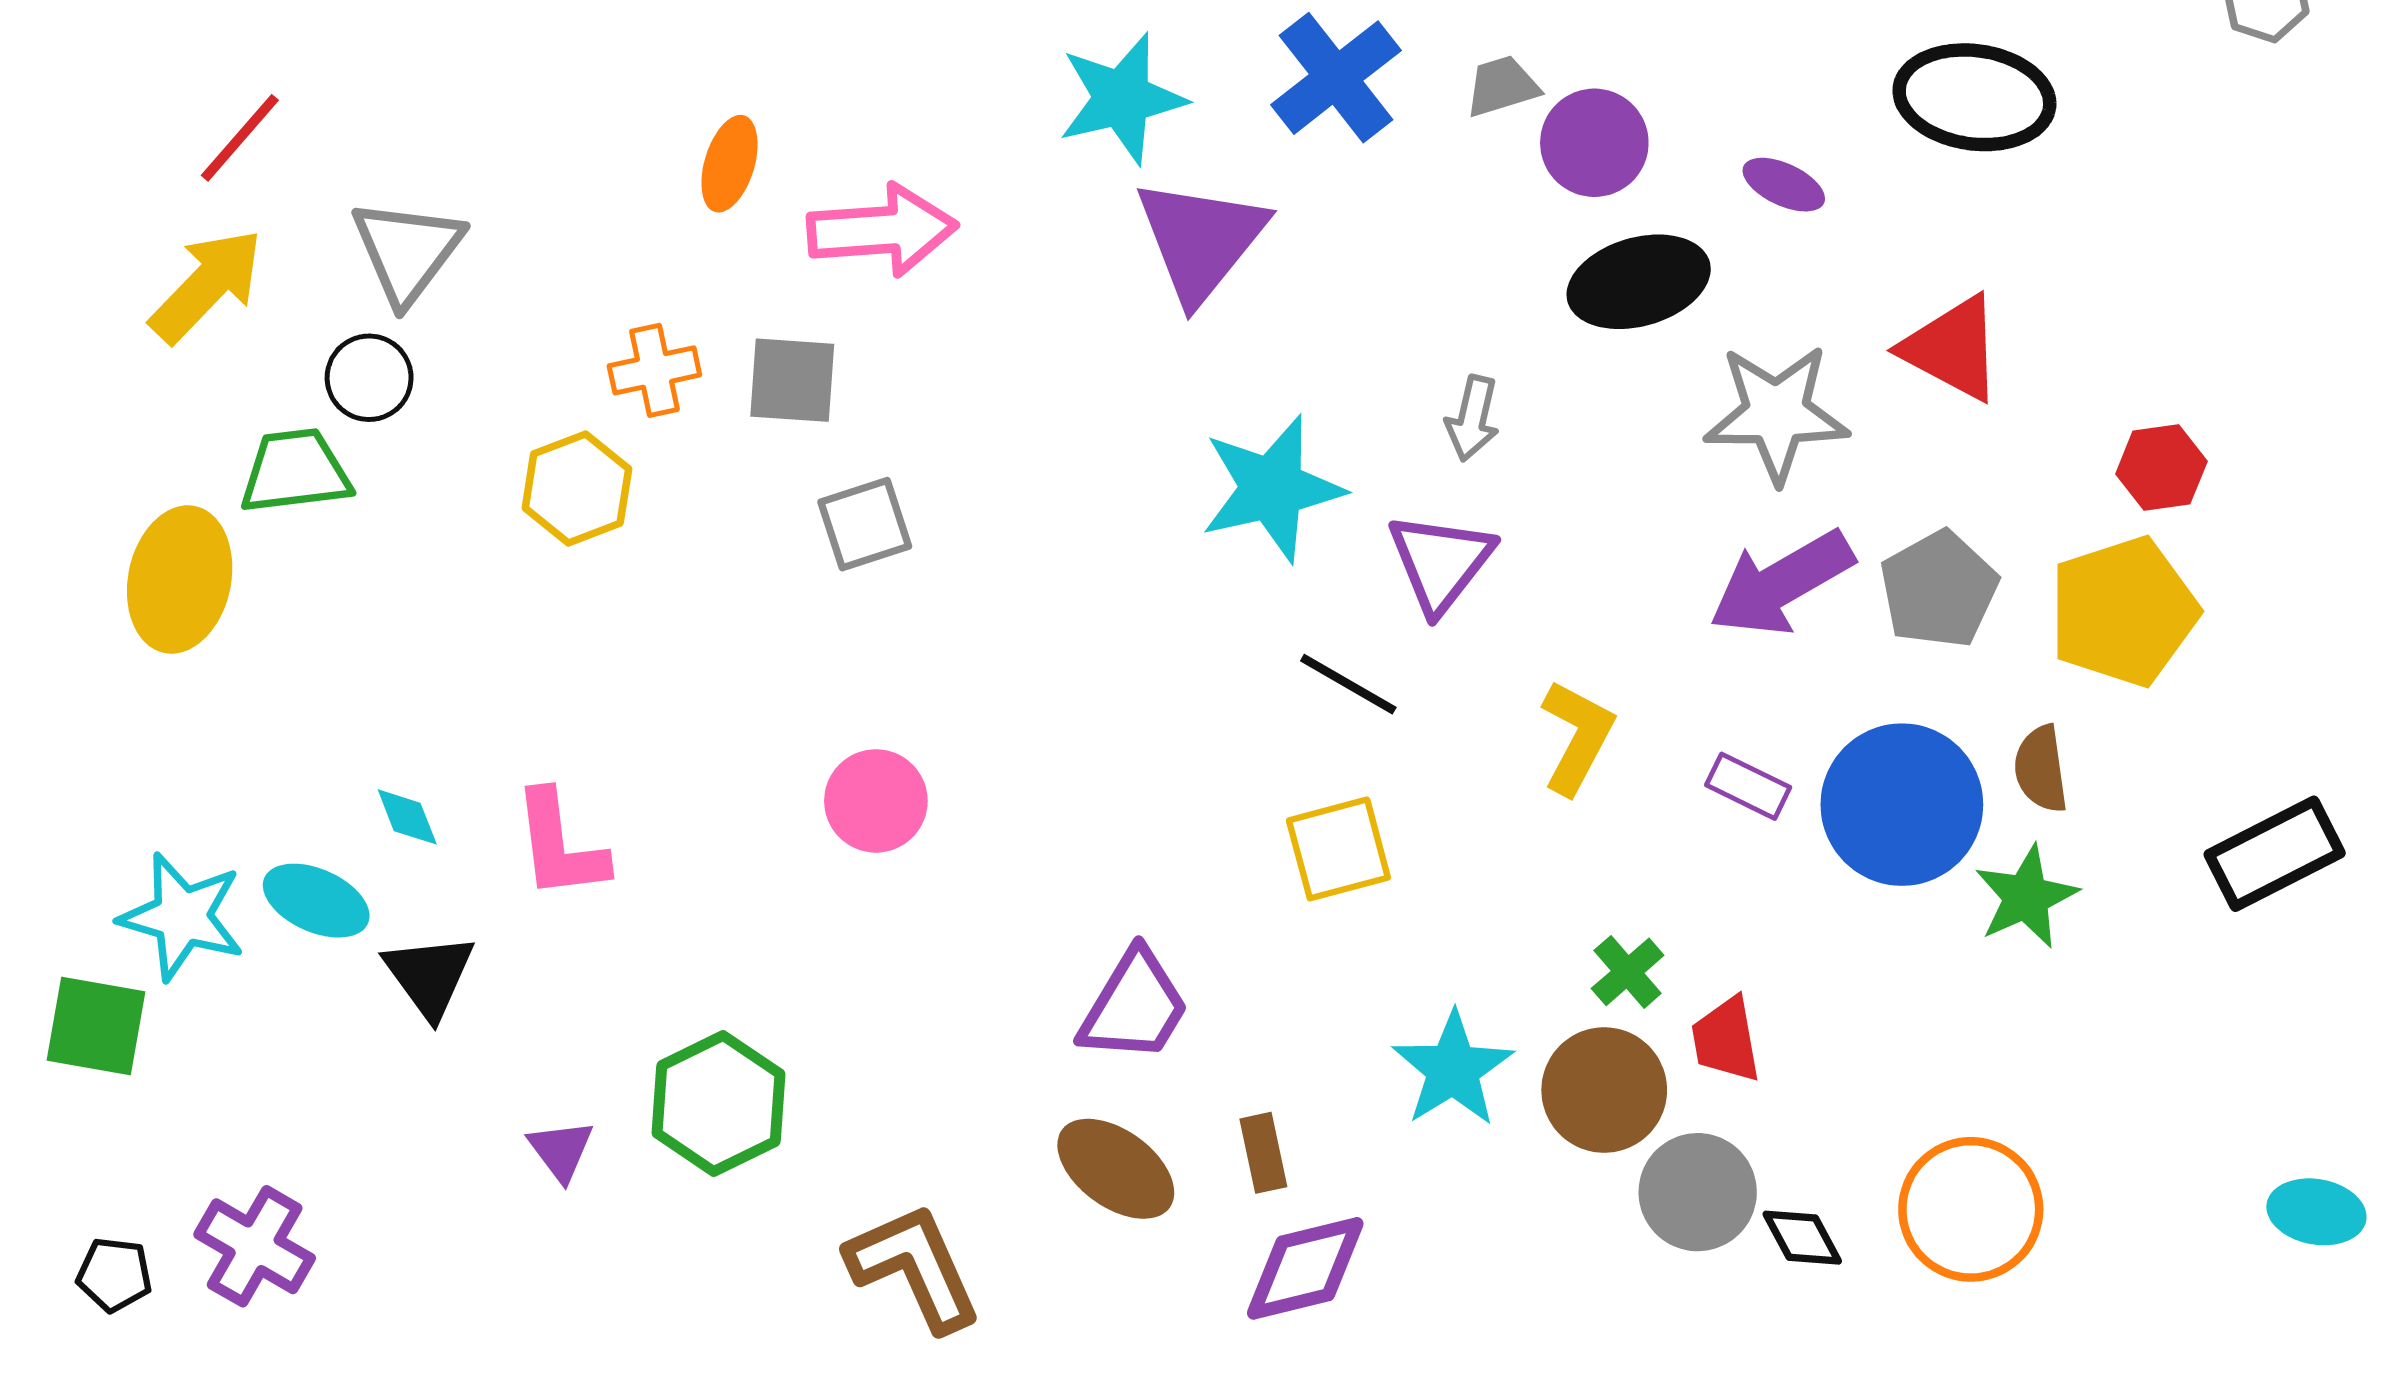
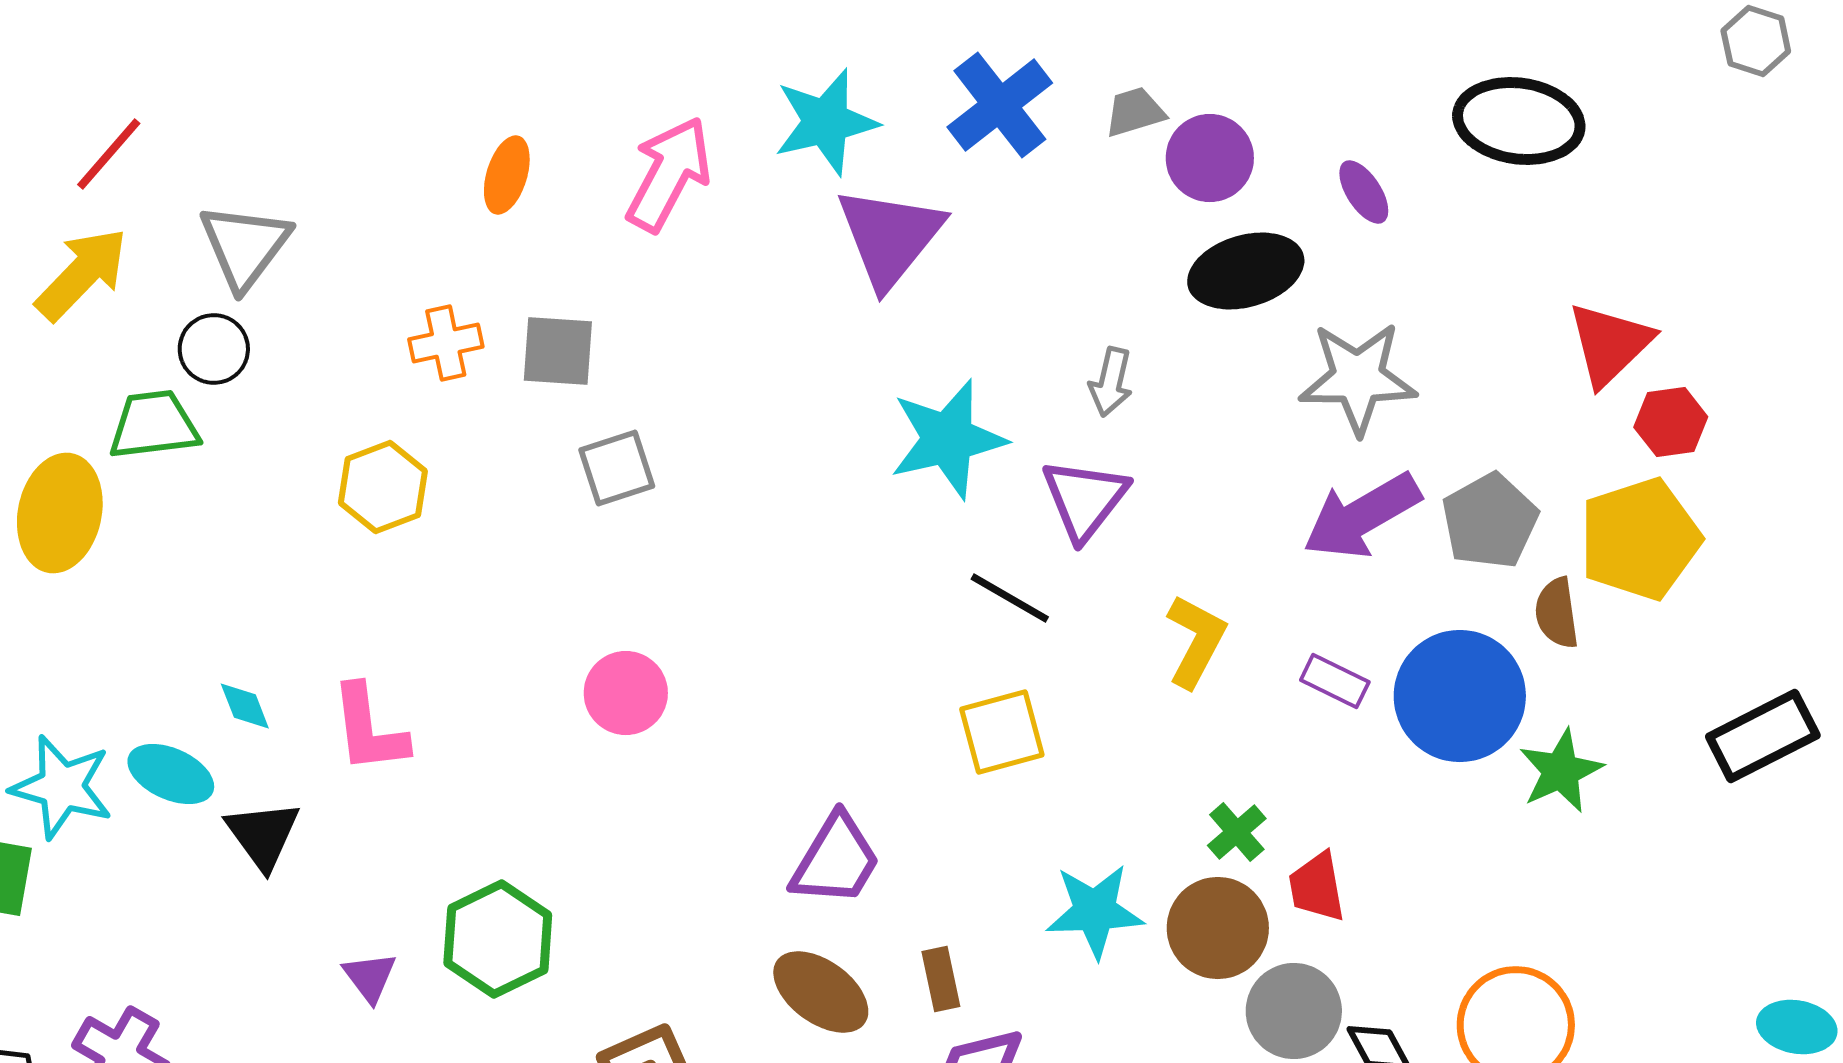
purple ellipse: (1784, 185) -> (1364, 192), turned 32
pink arrow: (882, 230) -> (669, 174), moved, turned -58
red triangle: (1952, 348) -> (1610, 344), moved, turned 48
yellow hexagon: (577, 488) -> (383, 487), moved
brown semicircle: (2041, 769) -> (1557, 613), moved
cyan star: (1453, 1069) -> (1095, 911), turned 30

